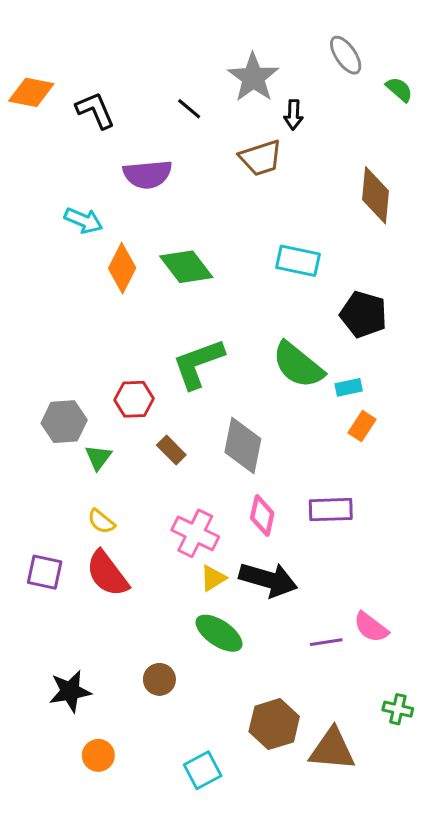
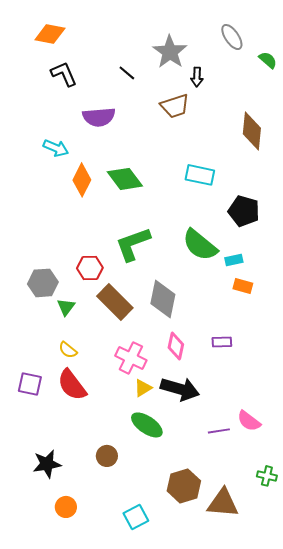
orange diamond: (31, 92) -> (50, 34), moved
orange rectangle: (362, 426) -> (243, 286), turned 72
brown rectangle: (171, 450) -> (115, 302), size x1.8
purple rectangle: (331, 510) -> (222, 342), size x0.7

